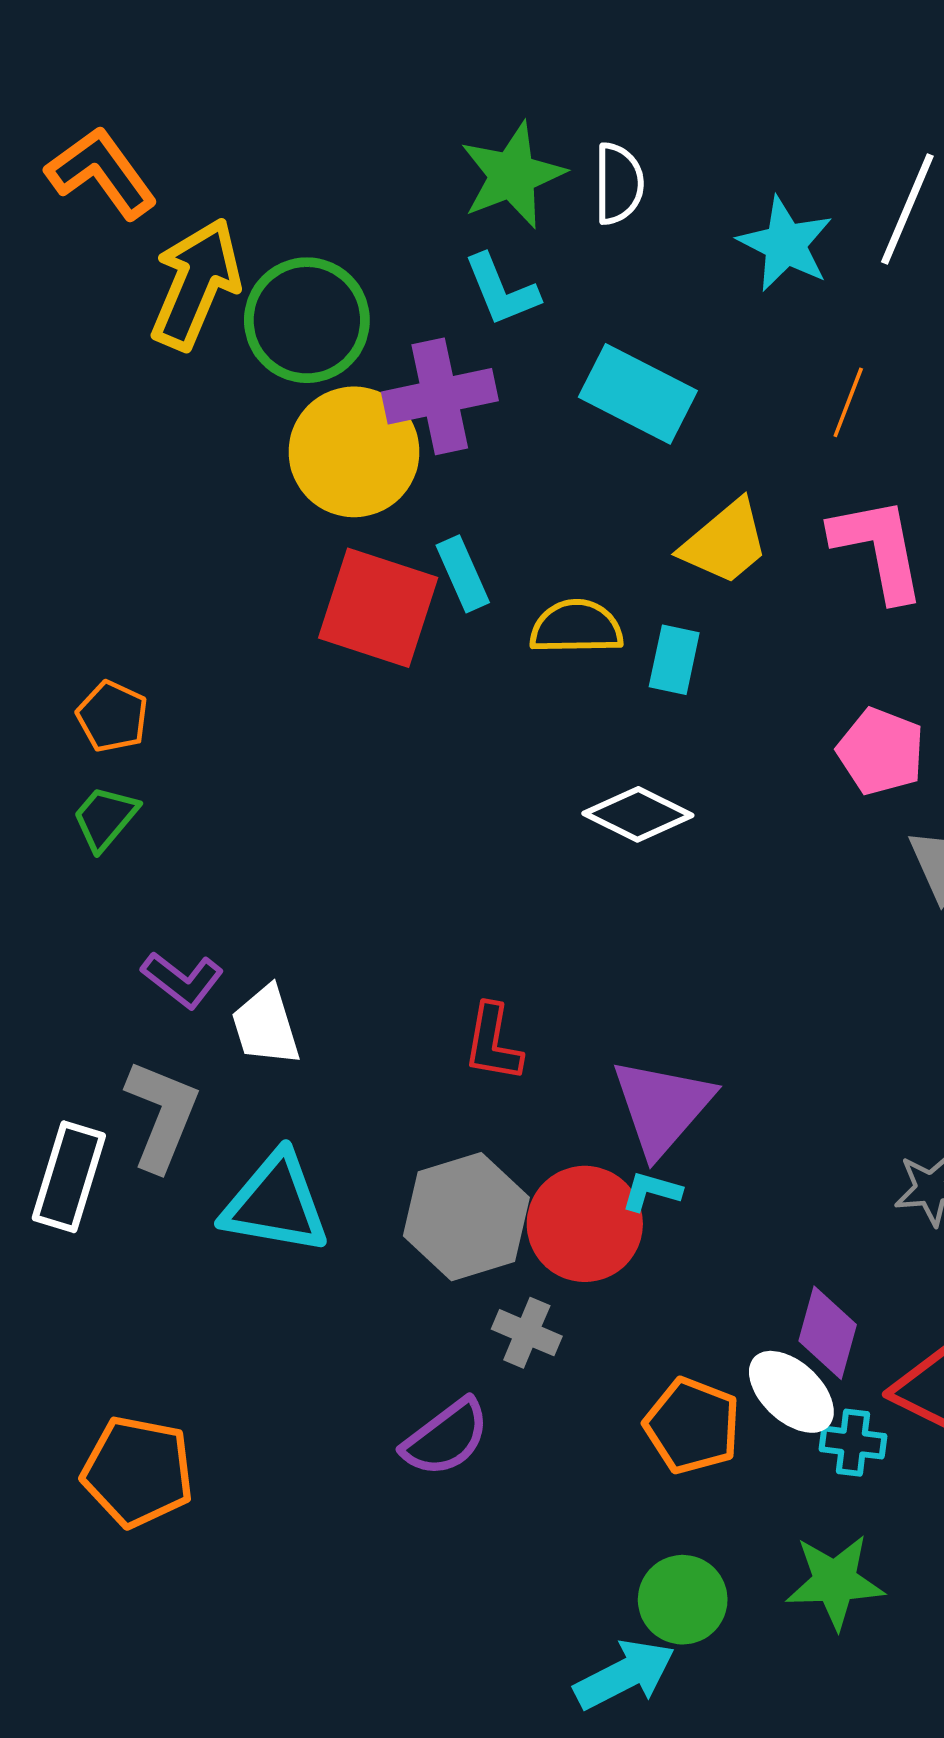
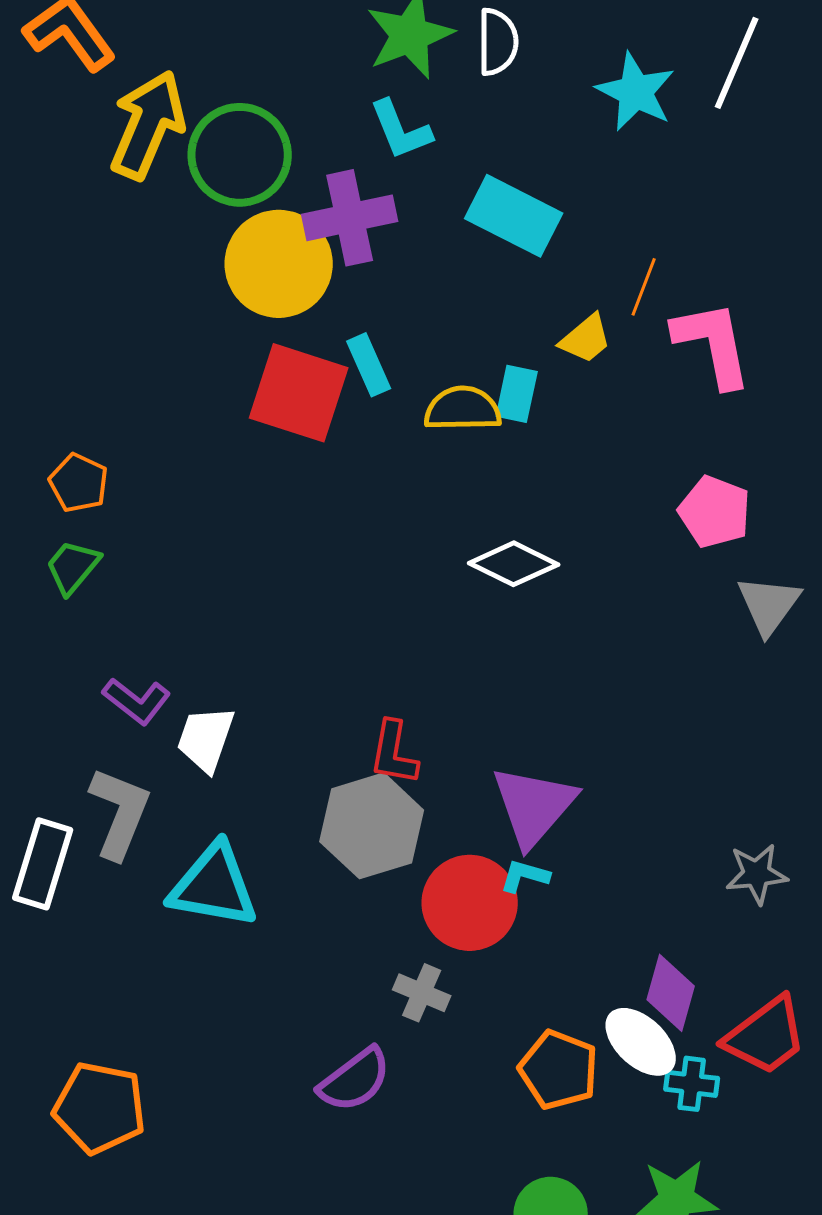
orange line: (848, 402) -> (644, 287), moved
yellow trapezoid: (725, 542) -> (586, 339), size x0.7
cyan rectangle: (674, 660) -> (517, 394), moved
white trapezoid: (266, 1026) -> (206, 739), turned 36
gray hexagon: (466, 1217) -> (372, 826), moved

